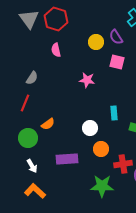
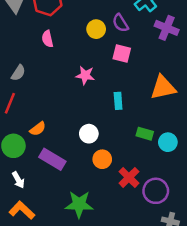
cyan rectangle: (114, 113) -> (118, 101), moved
purple rectangle: (67, 159) -> (52, 159), moved, turned 35
red cross: (123, 164) -> (129, 177), turned -36
green star: (102, 186) -> (79, 204), moved

